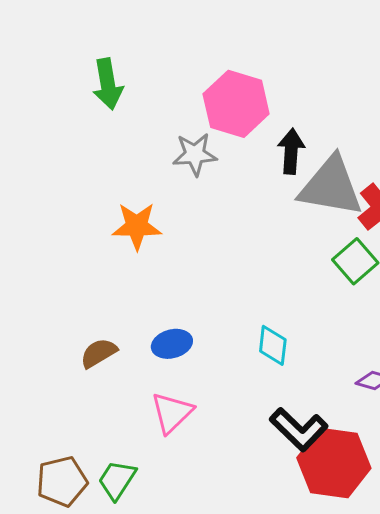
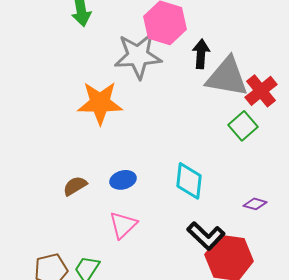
gray star: (195, 154) -> (138, 56), size x1.6
orange star: (137, 226) -> (100, 103), size x1.4
cyan diamond: (273, 345) -> (189, 181), size x1.4

